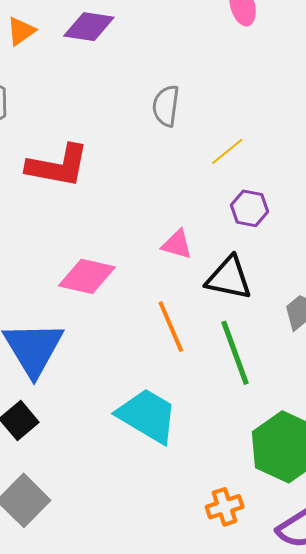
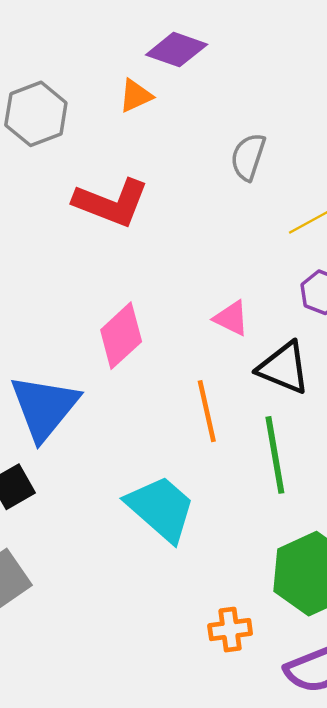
orange triangle: (21, 31) -> (136, 96), moved
pink diamond: (87, 276) -> (121, 336), turned -66

